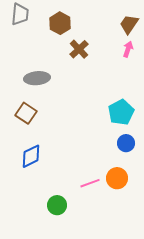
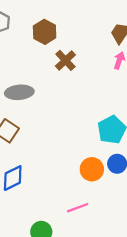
orange circle: (117, 178) -> (92, 169), moved

